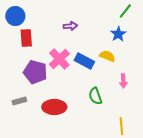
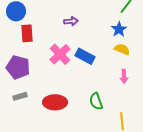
yellow semicircle: (107, 56) -> (122, 49), moved
purple pentagon: (35, 72) -> (18, 67), moved
green semicircle: (95, 96) -> (96, 101), moved

